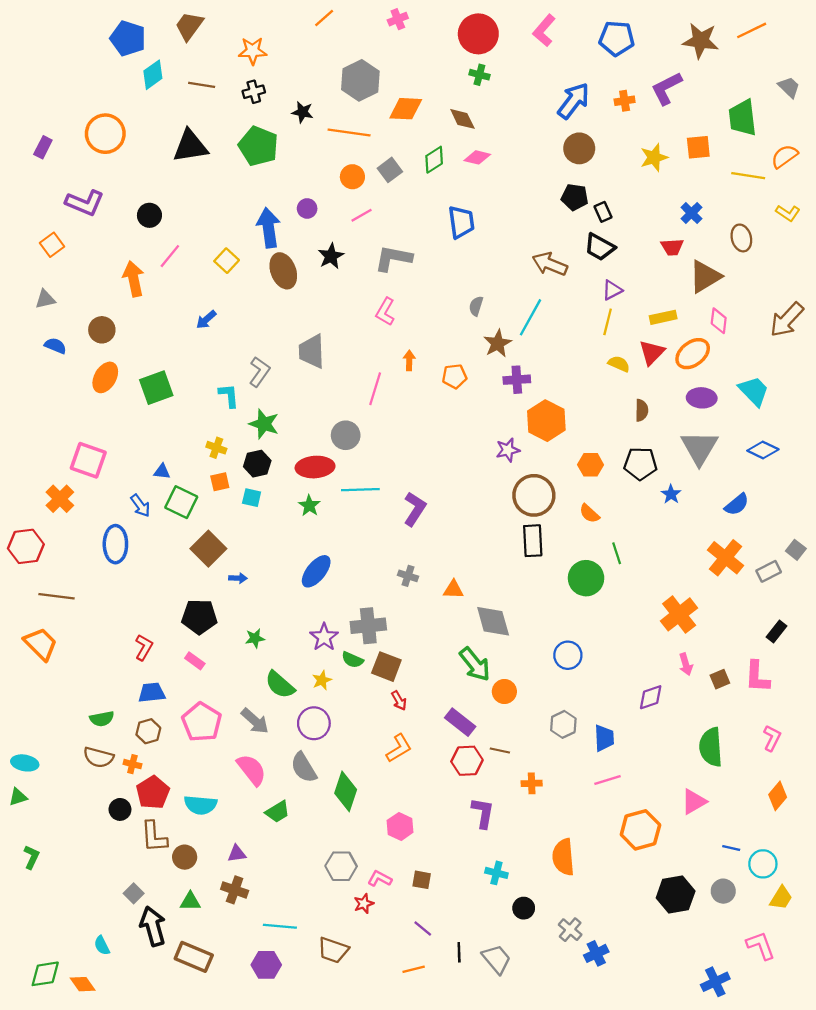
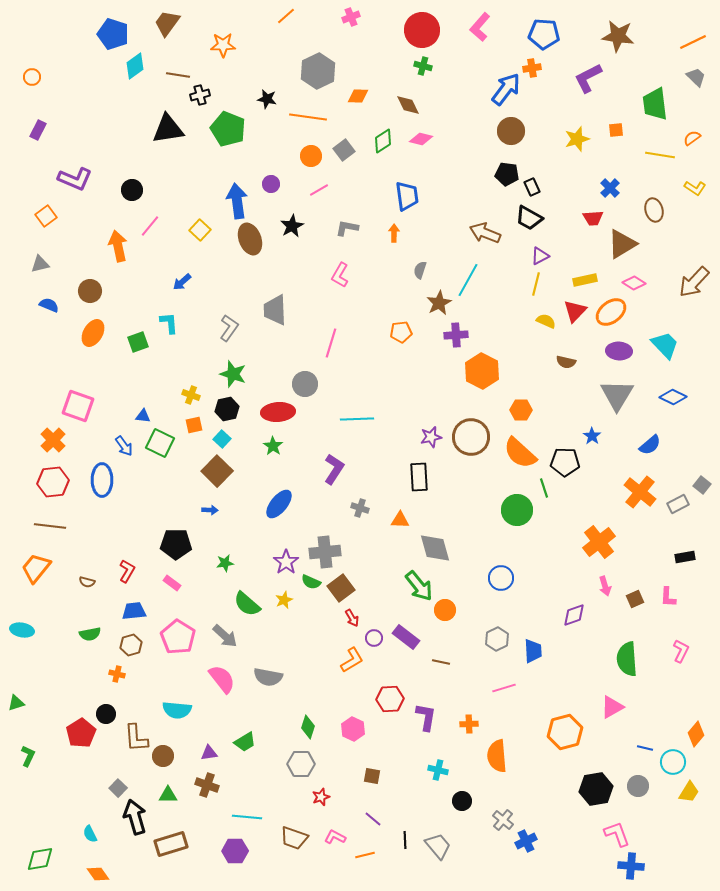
orange line: (752, 30) -> (693, 42), moved
black cross: (254, 92) -> (200, 95), moved
orange cross: (625, 101) -> (532, 68), moved
orange diamond: (406, 109) -> (358, 96), size x0.7
orange circle: (105, 134) -> (32, 77), moved, size x0.5
orange square: (698, 147) -> (616, 130), size x0.7
orange semicircle: (784, 156) -> (692, 138), size x0.7
gray L-shape: (393, 258) -> (347, 228), size x0.7
pink diamond: (719, 321) -> (634, 283), turned -65
orange arrow: (409, 360) -> (394, 233), moved
green square: (156, 388) -> (138, 342), size x0.7
cyan L-shape: (229, 396) -> (169, 323), moved
brown semicircle: (642, 410) -> (566, 362), turned 102
purple star: (508, 450) -> (431, 437), moved
black pentagon: (640, 464) -> (565, 462), moved
cyan line: (360, 490) -> (357, 419), moved
cyan square: (252, 498) -> (222, 439), turned 30
purple L-shape: (415, 509) -> (334, 469), moved
orange semicircle: (589, 514) -> (520, 453), size x1.8
black rectangle: (533, 541) -> (419, 477), moved
red hexagon: (26, 546) -> (53, 482), moved
brown square: (208, 549) -> (217, 471), moved
black rectangle: (777, 631) -> (685, 557), turned 42
orange trapezoid: (41, 644) -> (36, 568), turned -96
brown square: (386, 667) -> (341, 588), turned 32
pink L-shape: (757, 677) -> (668, 597), size x0.7
purple circle: (314, 723) -> (374, 638), moved, size x0.6
brown semicircle: (98, 757) -> (87, 582), moved, size x0.6
red hexagon: (467, 761) -> (390, 699), moved
cyan ellipse: (25, 763) -> (22, 630), moved
gray semicircle: (304, 767) -> (268, 677), turned -48
pink line: (608, 780) -> (504, 688), moved
orange cross: (532, 783) -> (469, 724), moved
green diamond: (346, 791) -> (308, 727), moved, size x0.7
red pentagon: (153, 792) -> (81, 733), moved
orange diamond: (778, 796) -> (696, 734), moved
green trapezoid: (278, 812) -> (245, 742), moved
pink L-shape: (380, 879) -> (335, 837), moved
pink L-shape: (761, 946) -> (617, 834), moved
brown rectangle: (194, 957) -> (171, 844), turned -40
blue cross: (715, 982) -> (631, 866), turned 30
orange diamond: (83, 984) -> (98, 874), moved

